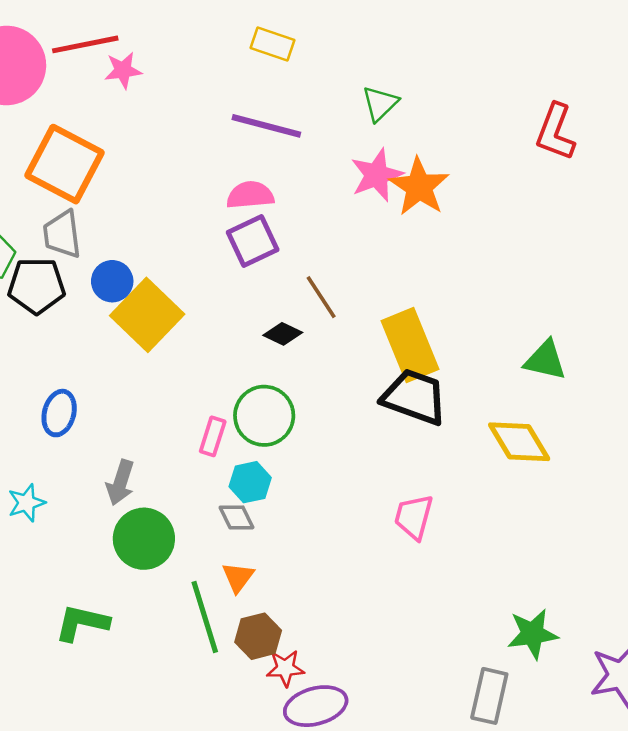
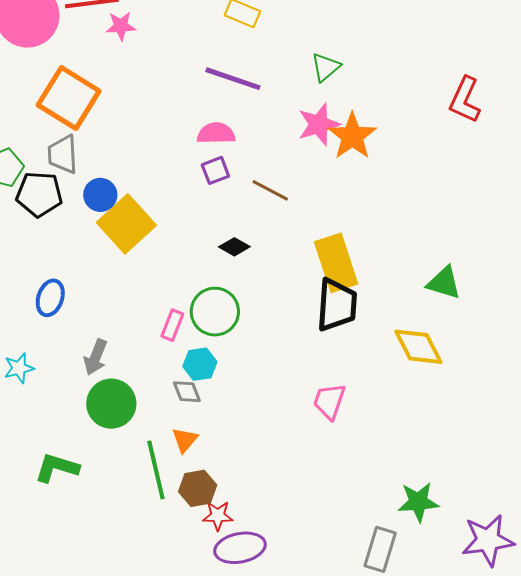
purple square: (253, 241) -> (215, 170), size x0.7
brown line: (321, 297) -> (270, 190), moved, turned -33
black trapezoid: (414, 397) -> (337, 305), turned 70

